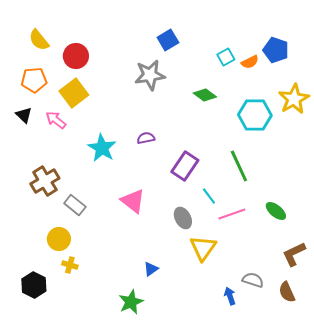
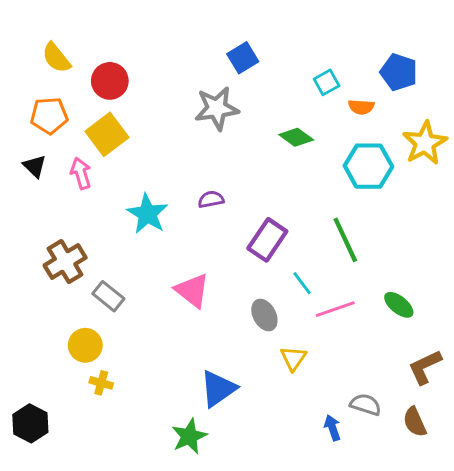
orange semicircle: (250, 62) -> (361, 107), moved, turned 30
pink arrow: (56, 120) -> (81, 173), turned 35
yellow triangle: (203, 248) -> (293, 358), size x0.7
blue triangle: (151, 269) -> (218, 389), size x1.8
black hexagon: (34, 285) -> (30, 423), moved

